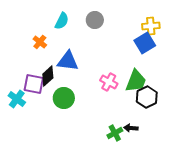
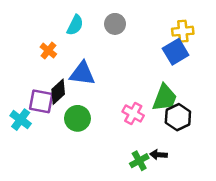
pink cross: (109, 82) -> (133, 114), moved

